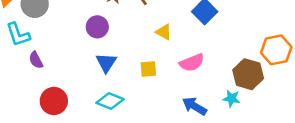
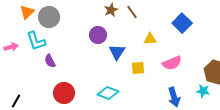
yellow triangle: (164, 32) -> (150, 39), turned -32
blue triangle: (106, 63) -> (117, 52), moved
blue arrow: (194, 106) -> (174, 97), turned -138

